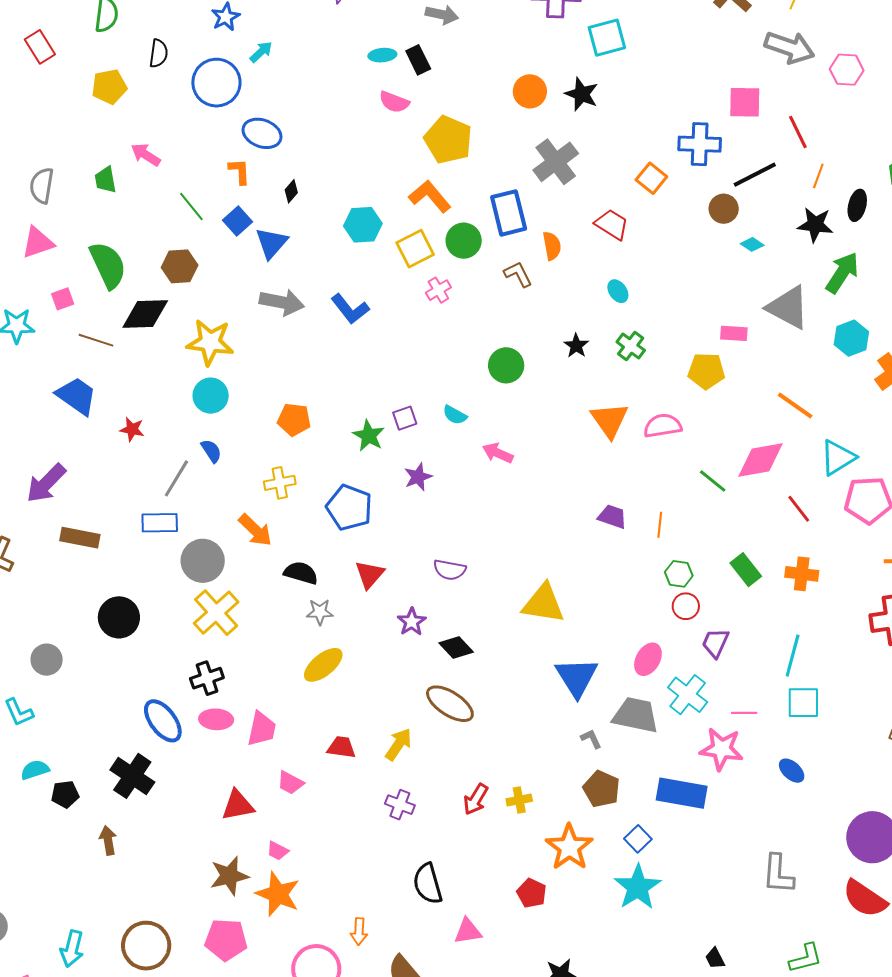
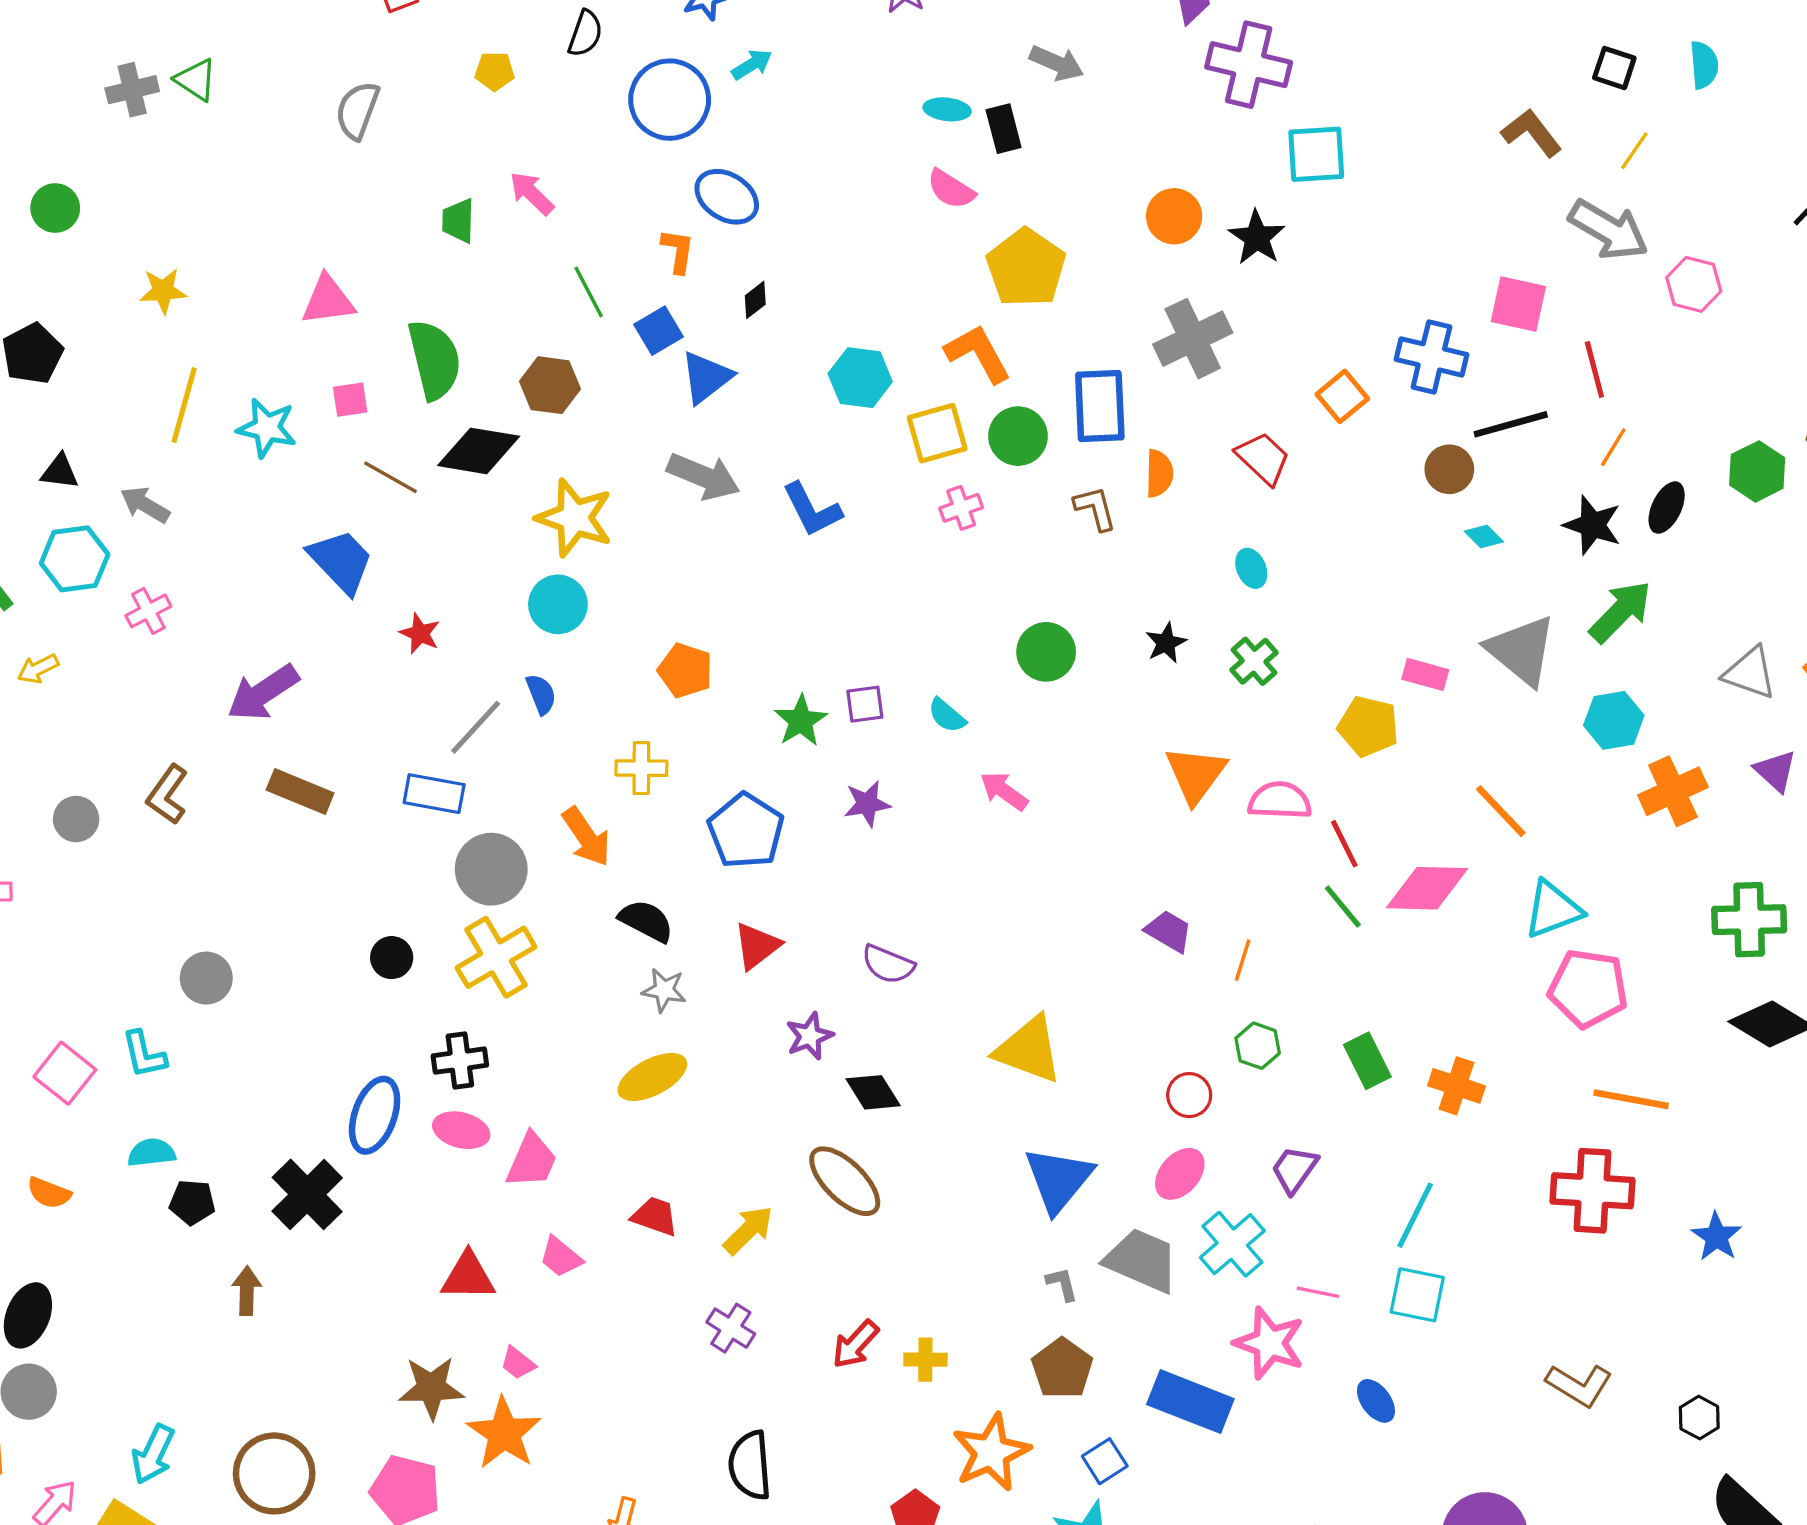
yellow pentagon: (109, 87) -> (495, 71), size x0.7
gray semicircle: (42, 186) -> (357, 110), moved
red line: (799, 509) -> (1344, 844), moved
red circle: (686, 606) -> (1189, 1095), moved
black circle: (119, 617) -> (392, 958), moved, size x0.6
blue ellipse: (163, 721) -> (375, 1115), turned 45

